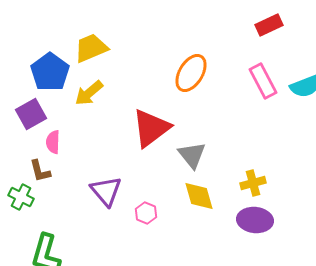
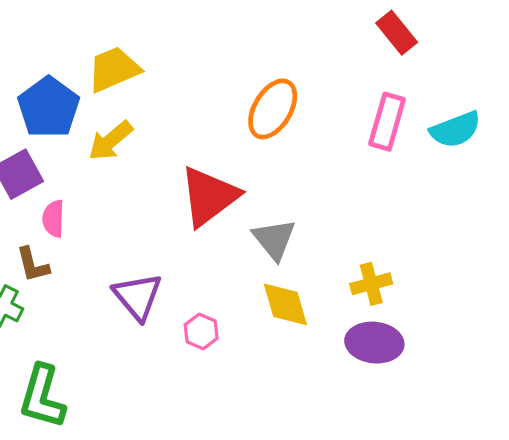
red rectangle: (269, 25) -> (397, 33), turned 76
pink rectangle: (263, 81) -> (387, 122), turned 44

